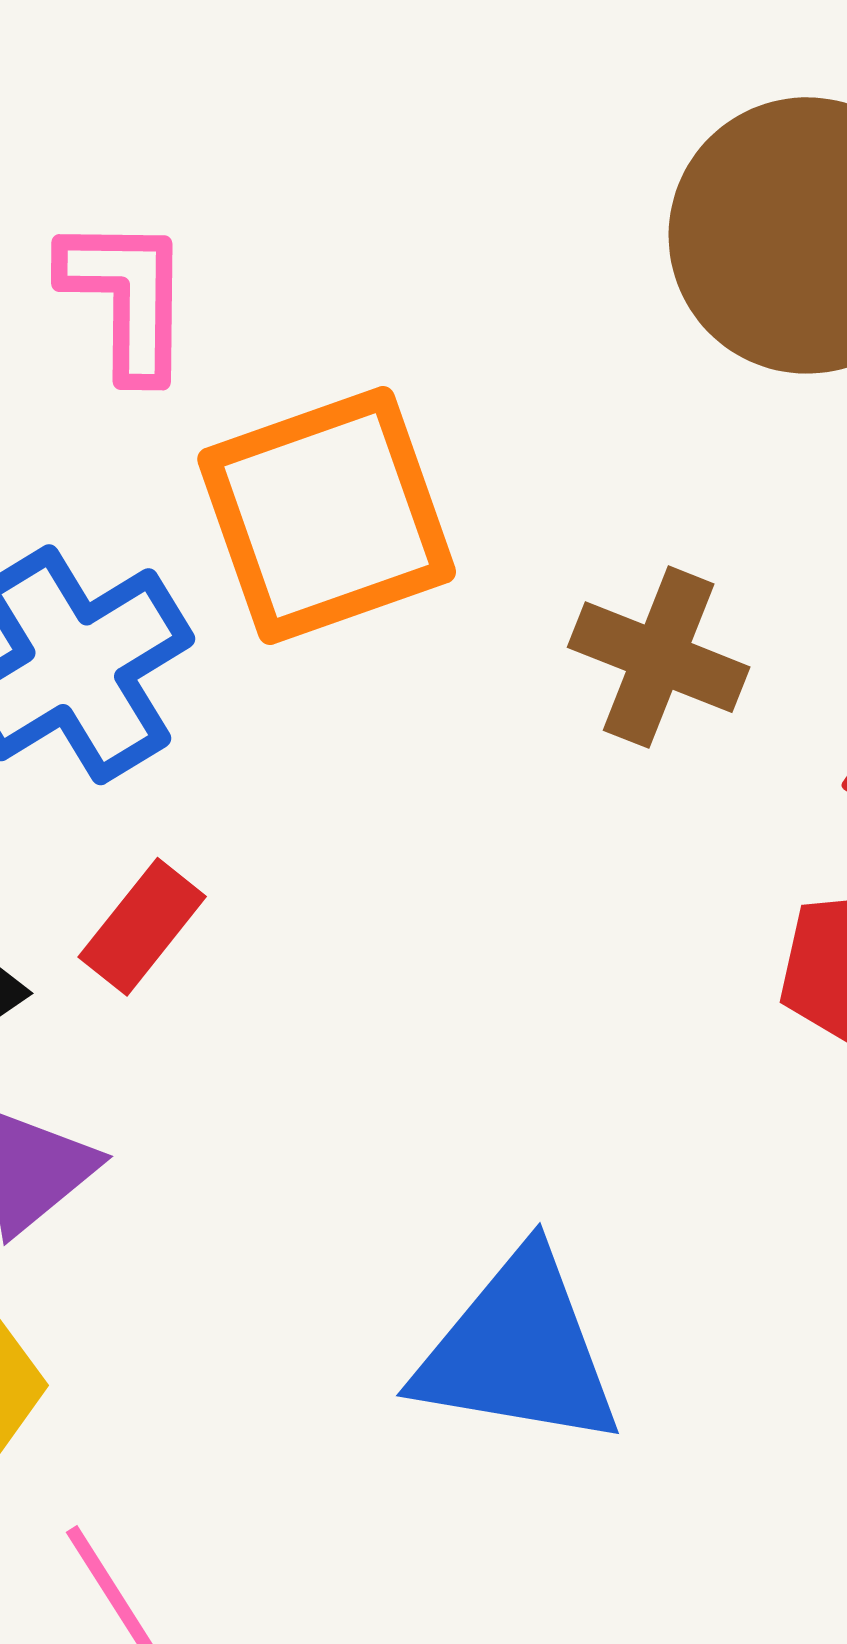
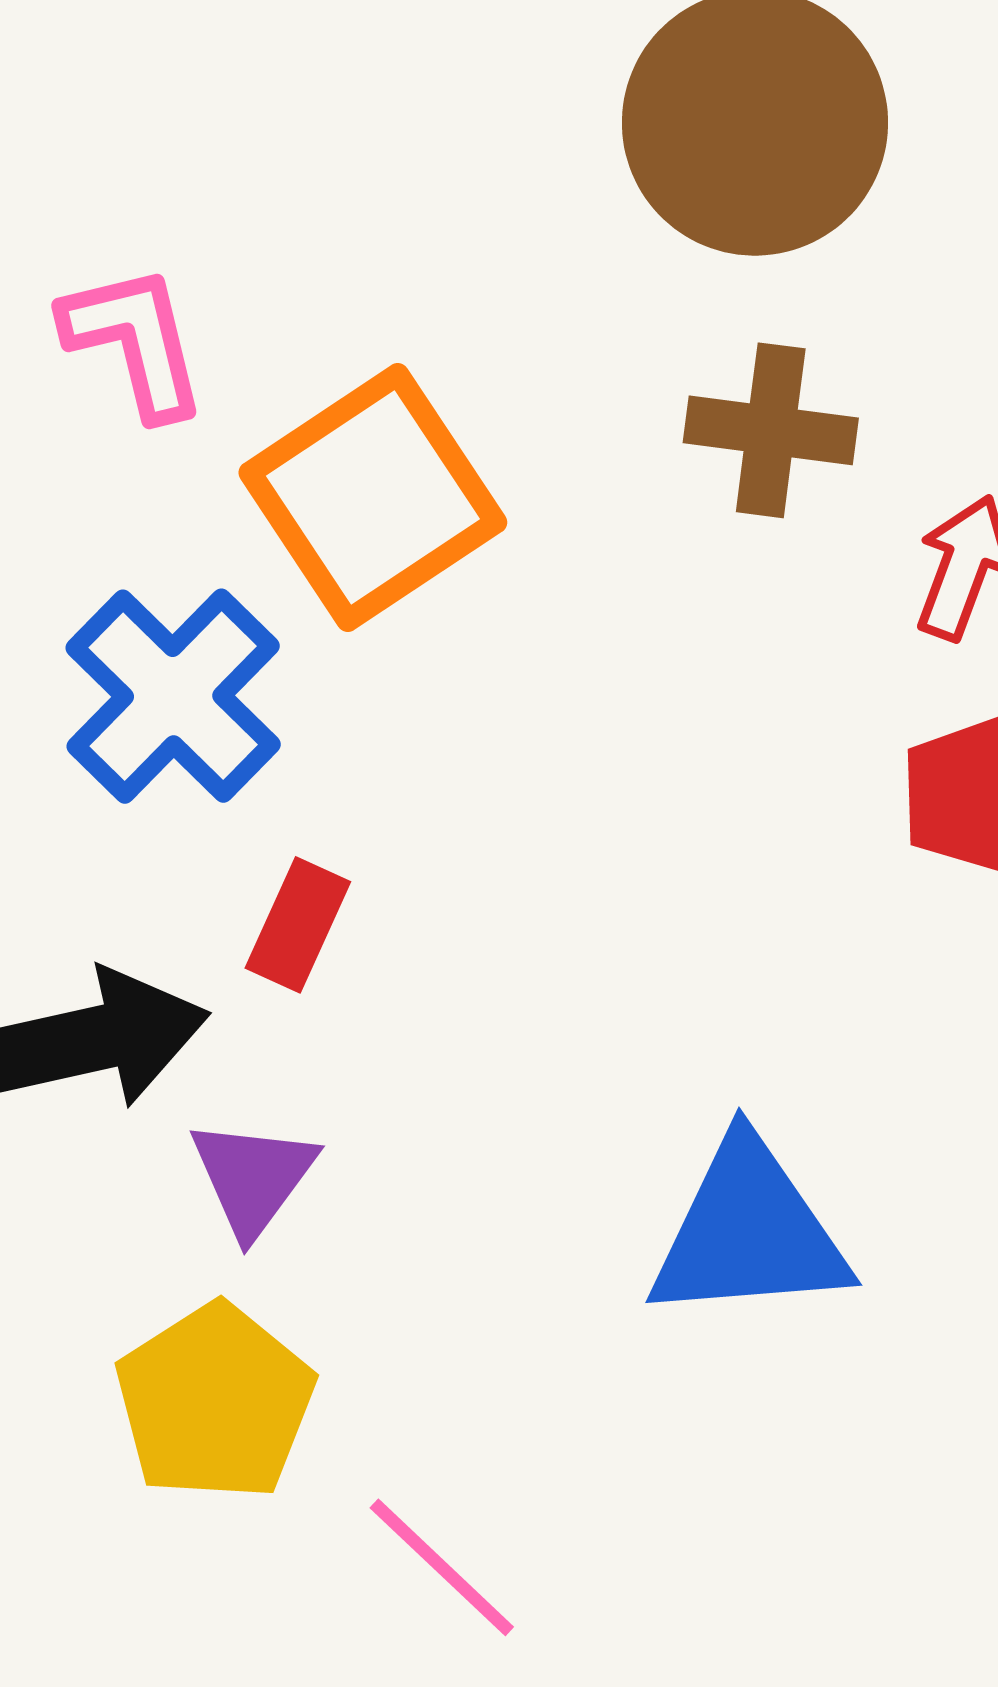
brown cross: (659, 657) -> (771, 430), moved

